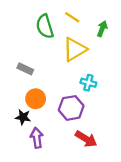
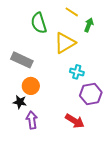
yellow line: (72, 17) -> (72, 12), moved
gray rectangle: (25, 69) -> (22, 60), size x1.5
purple hexagon: (71, 108) -> (91, 94), moved

